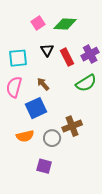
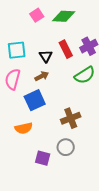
black triangle: (47, 50) -> (46, 56), moved
brown arrow: (43, 84) -> (42, 76), turned 104
gray circle: (52, 138) -> (66, 147), moved

